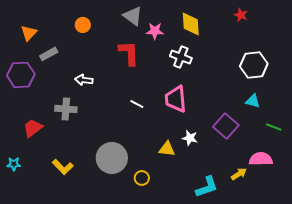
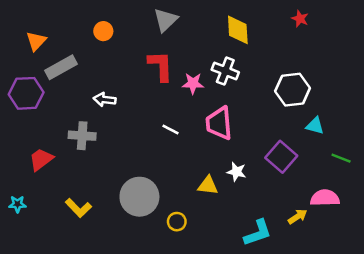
gray triangle: (133, 16) -> (166, 20), turned 40
pink star: (155, 31) -> (193, 83), moved
gray rectangle: (49, 54) -> (61, 67), size x1.4
white hexagon: (254, 65) -> (293, 90), moved

